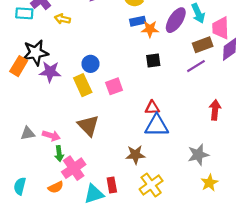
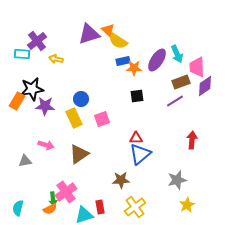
brown triangle: (88, 126) -> (79, 154), turned 40
blue triangle: (157, 126) -> (140, 154), turned -40
pink arrow: (51, 136) -> (46, 145), moved
green arrow: (59, 154) -> (53, 199), moved

